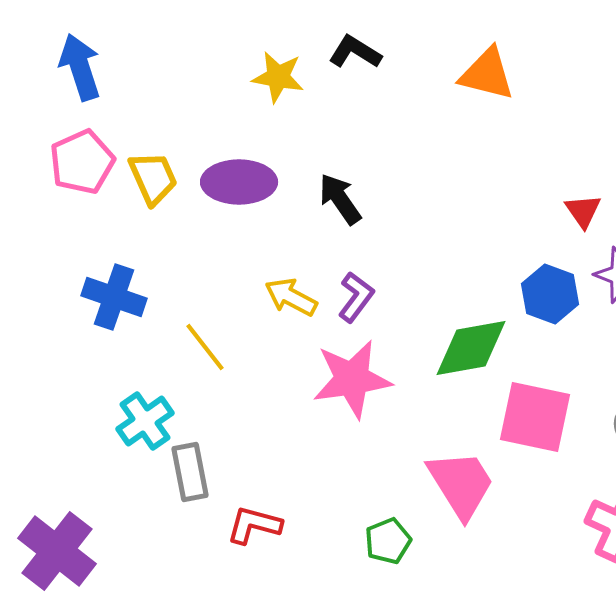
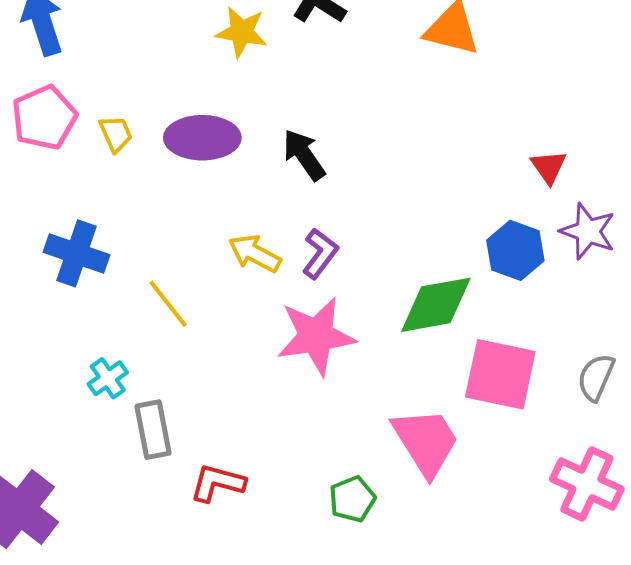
yellow trapezoid: (153, 178) -> (116, 134), size x0.7
cyan cross: (145, 421) -> (108, 378), size x0.7

